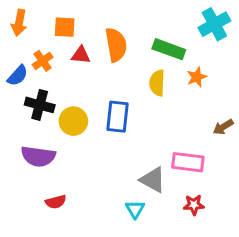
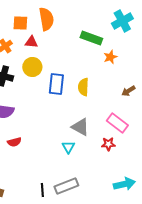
orange semicircle: (116, 45) -> (46, 19), moved
yellow semicircle: (157, 83) -> (83, 87), moved
yellow circle: (73, 121) -> (32, 67), moved
pink rectangle: (188, 162) -> (117, 123), moved, turned 30

